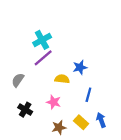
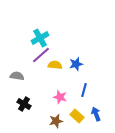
yellow semicircle: (62, 79) -> (55, 65), moved
gray semicircle: (18, 80) -> (17, 76), turned 64
pink star: (54, 102) -> (60, 97), moved

